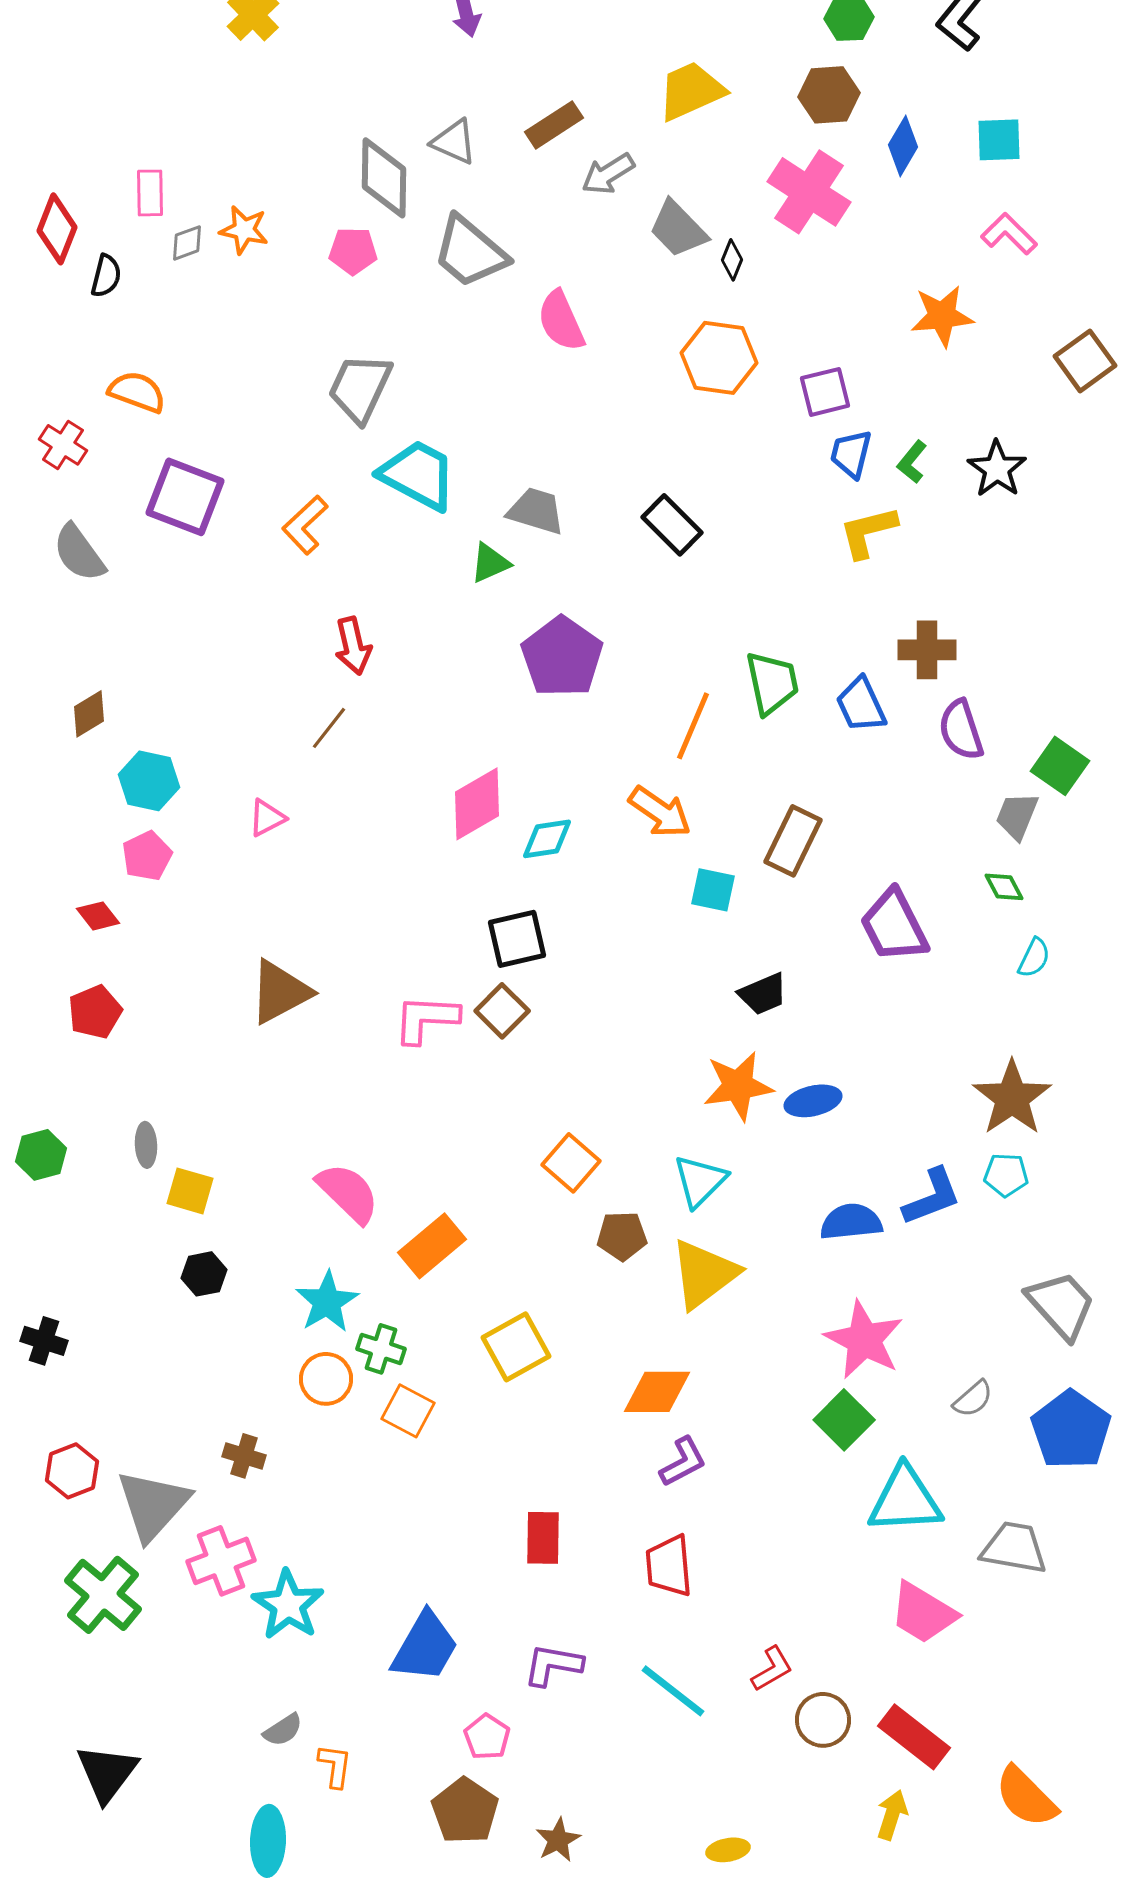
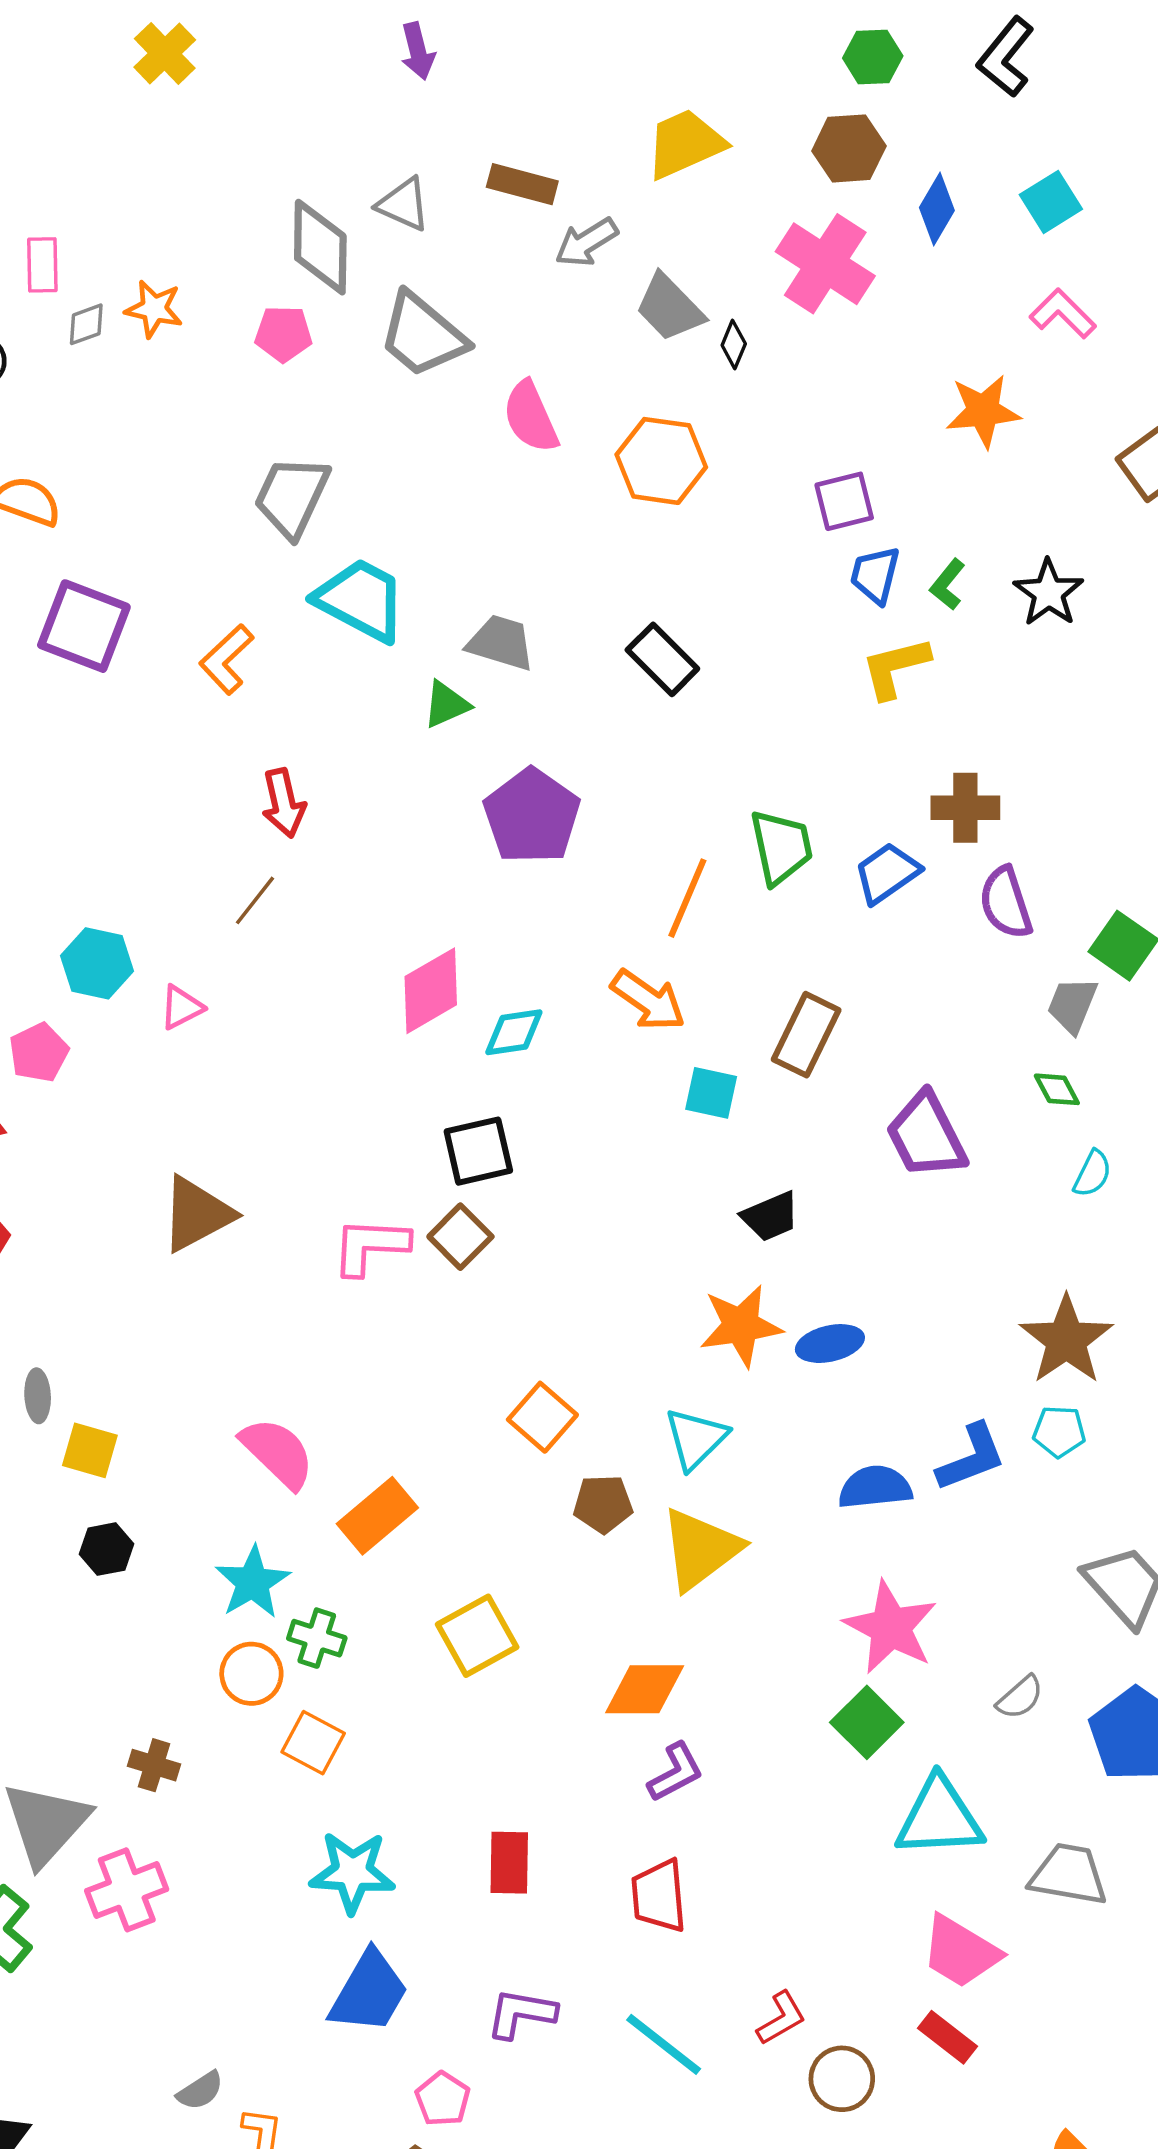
brown rectangle: (554, 125) -> (522, 184), turned 48
cyan square: (999, 140) -> (1051, 202), turned -30
orange hexagon: (719, 358) -> (661, 461), moved
blue trapezoid: (861, 705) -> (887, 873), turned 80
cyan hexagon: (149, 781) -> (97, 963), moved
orange square: (408, 1411) -> (313, 1743), moved
cyan star: (288, 1605) -> (352, 1872), moved, turned -30
red rectangle: (914, 1737) -> (948, 2037), moved, size x0.7

